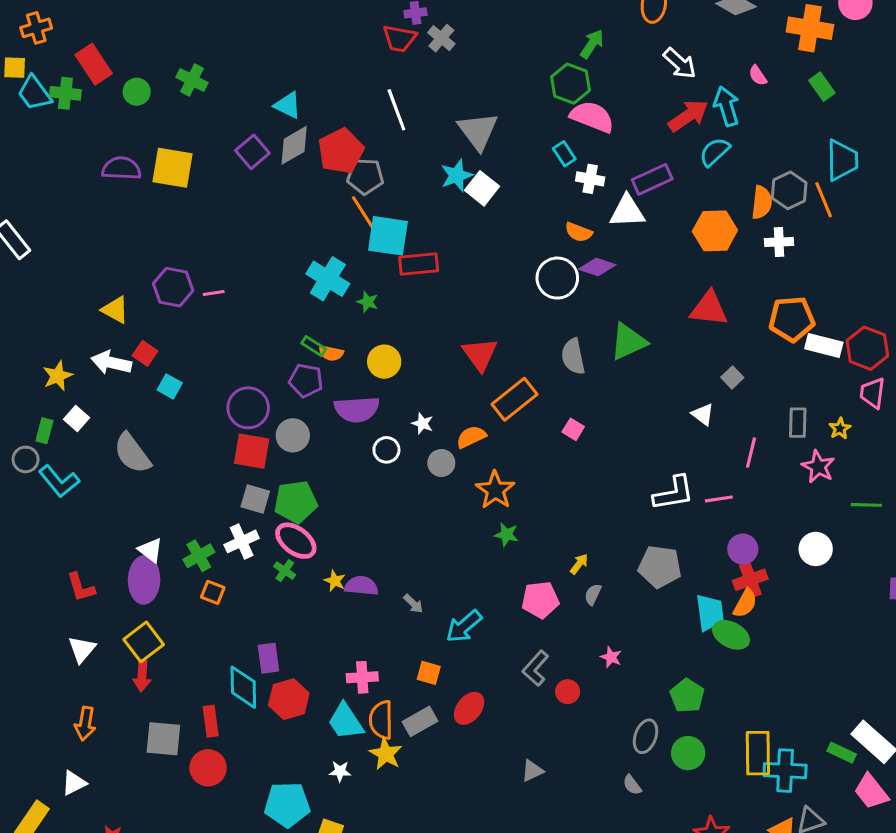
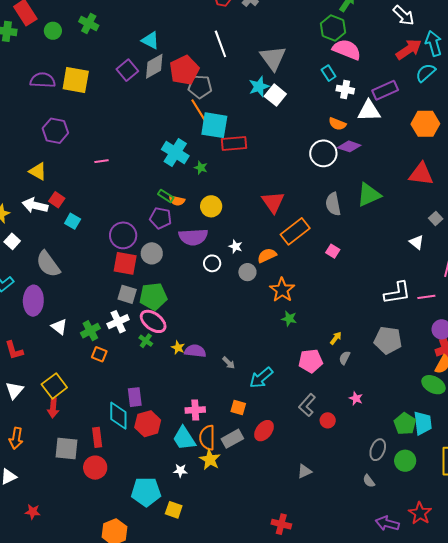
purple hexagon: (173, 287) -> (55, 131), moved
purple ellipse: (144, 580) -> (33, 301), moved
cyan trapezoid: (710, 613) -> (423, 423), moved

